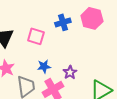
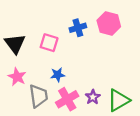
purple star: (70, 72) -> (93, 97), moved

